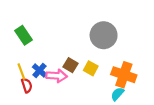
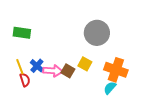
green rectangle: (23, 35) -> (22, 33), turned -48
brown square: (70, 65) -> (68, 71), moved

